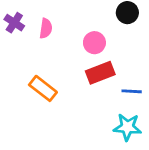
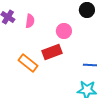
red rectangle: (100, 73) -> (52, 52), moved

